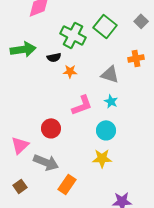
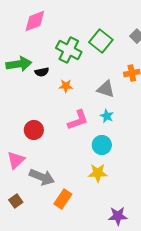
black semicircle: (54, 57) -> (42, 72), moved
red circle: (51, 128) -> (34, 130), moved

